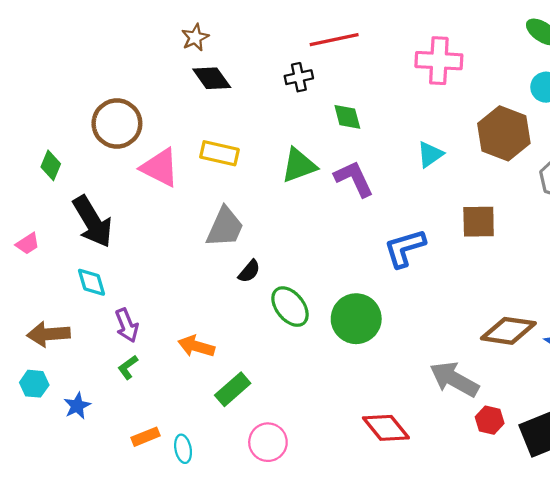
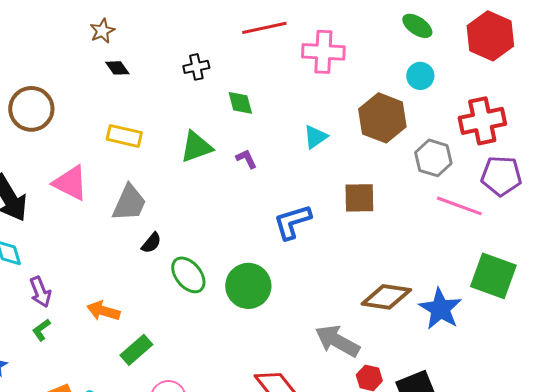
red line: (334, 40) -> (264, 28), moved
black diamond: (212, 78) -> (117, 68), size x0.7
pink triangle: (160, 168) -> (70, 183), moved
purple L-shape: (354, 179) -> (246, 159), size x0.6

